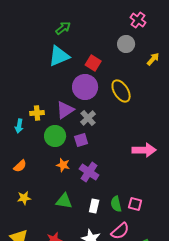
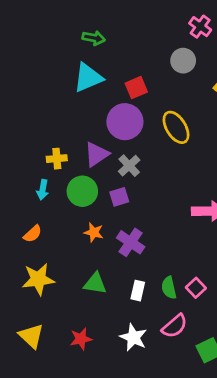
green arrow: (63, 28) -> (94, 38), turned 49
red square: (93, 63) -> (136, 88), turned 35
cyan arrow: (19, 126) -> (43, 190), moved
yellow star: (24, 198) -> (38, 279), size x1.6
pink square: (135, 204) -> (196, 288), turned 32

